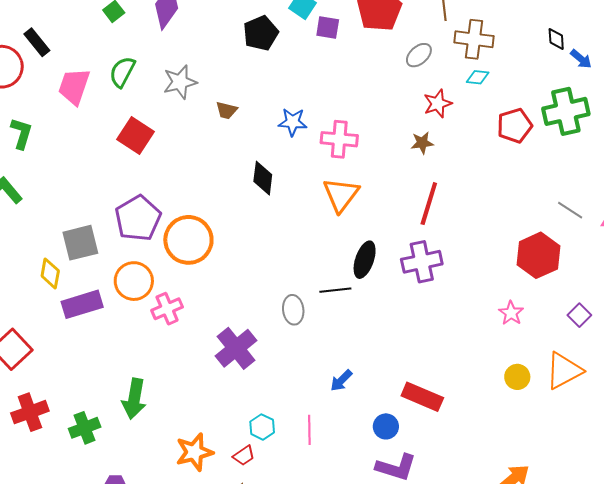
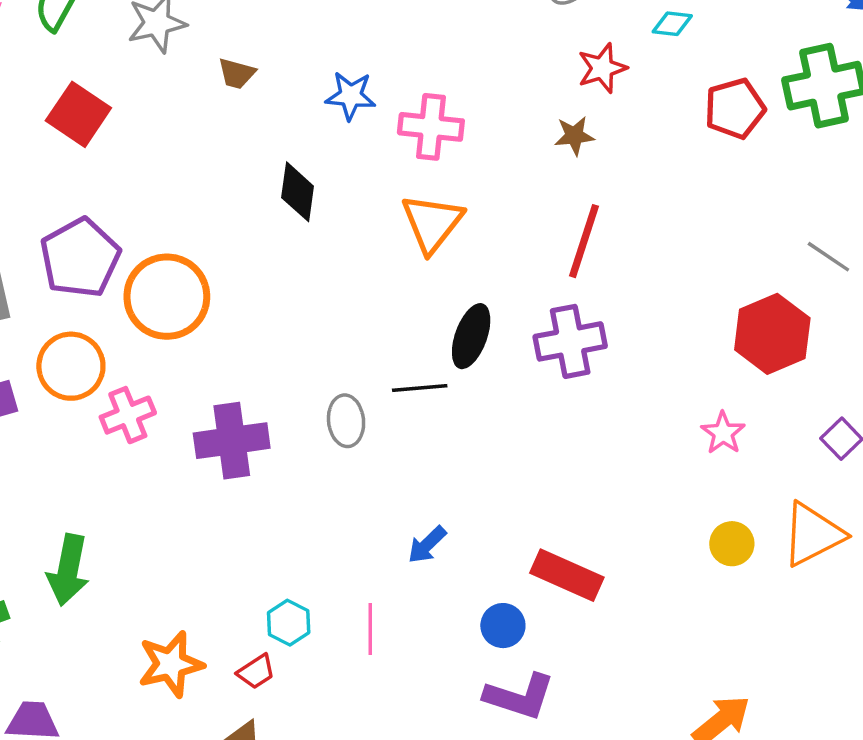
purple cross: (236, 348) -> (232, 441), moved, turned 30

